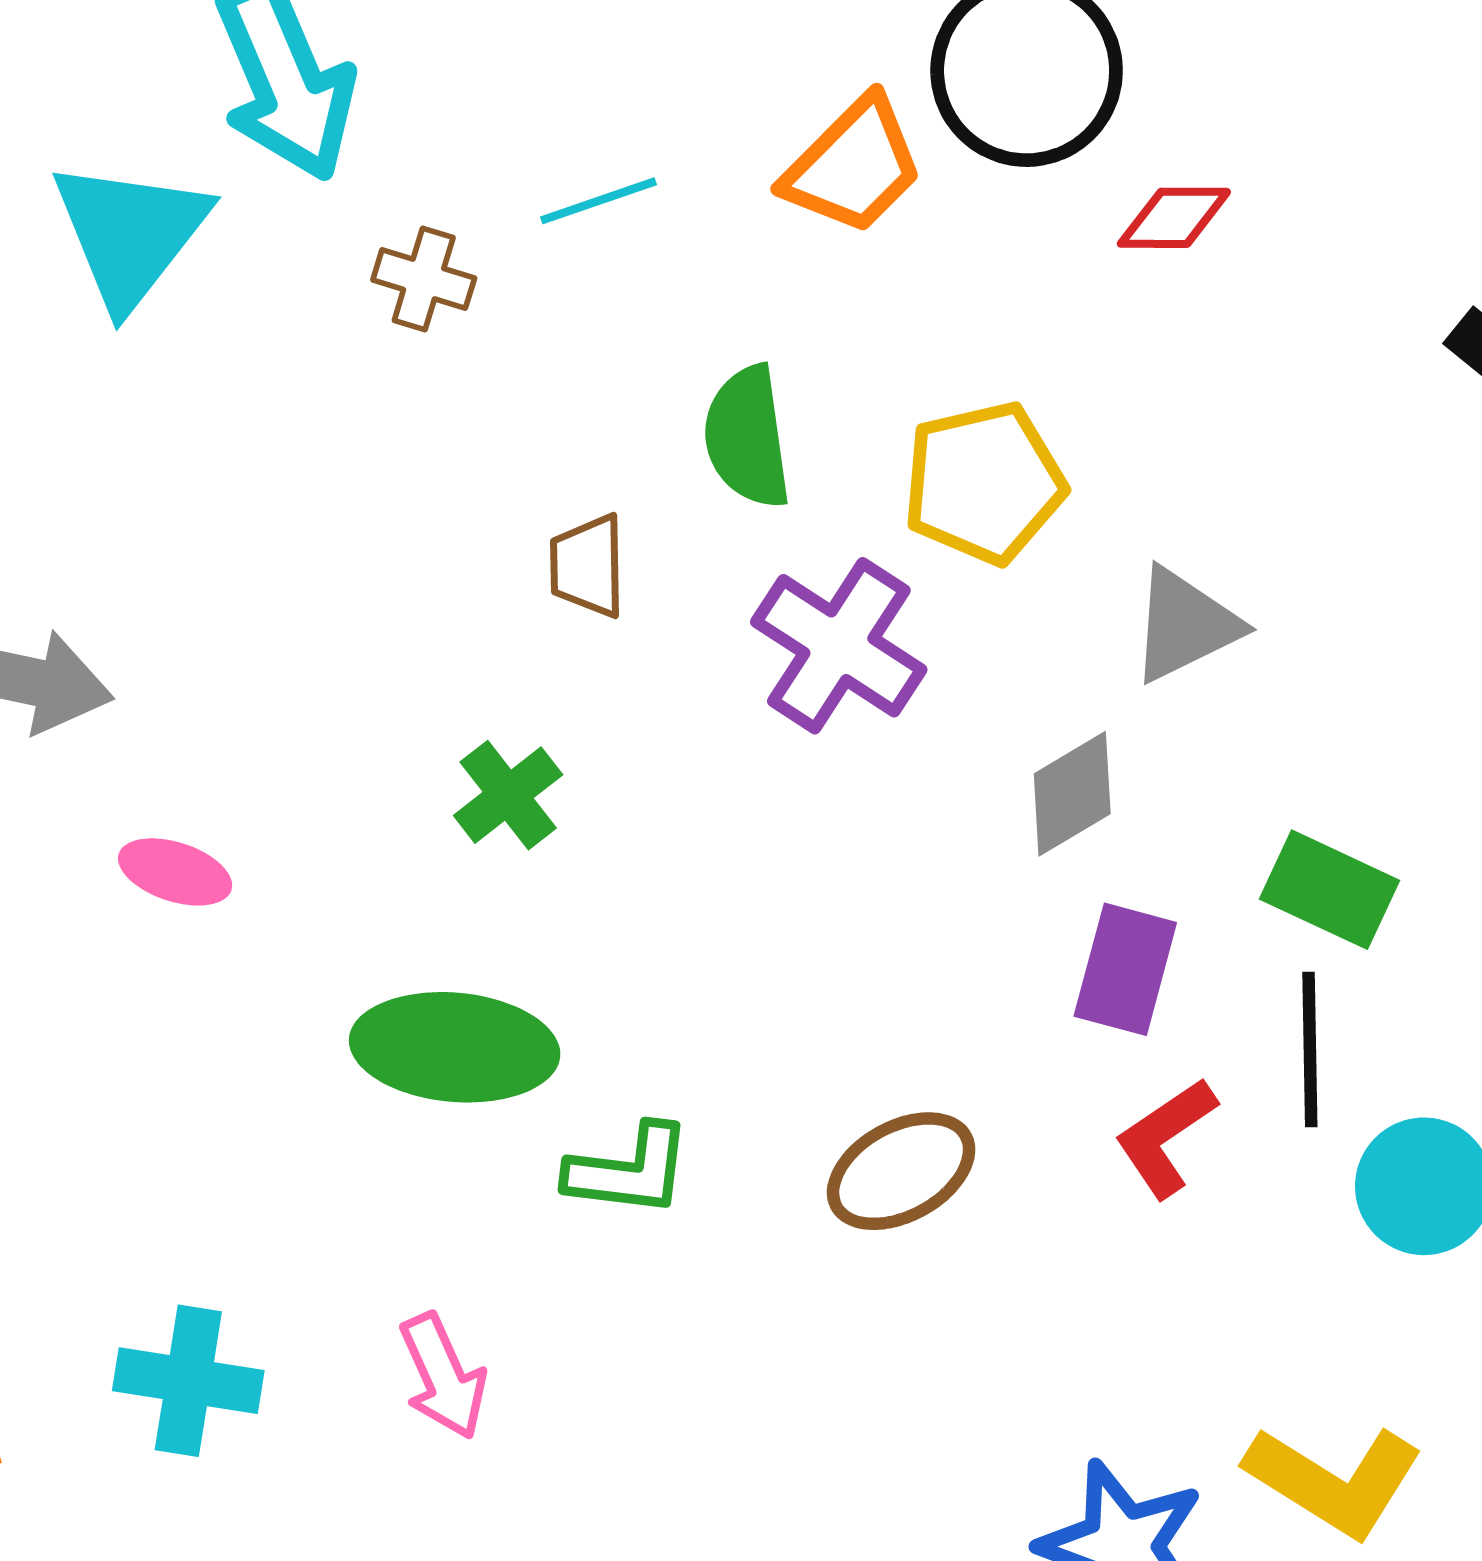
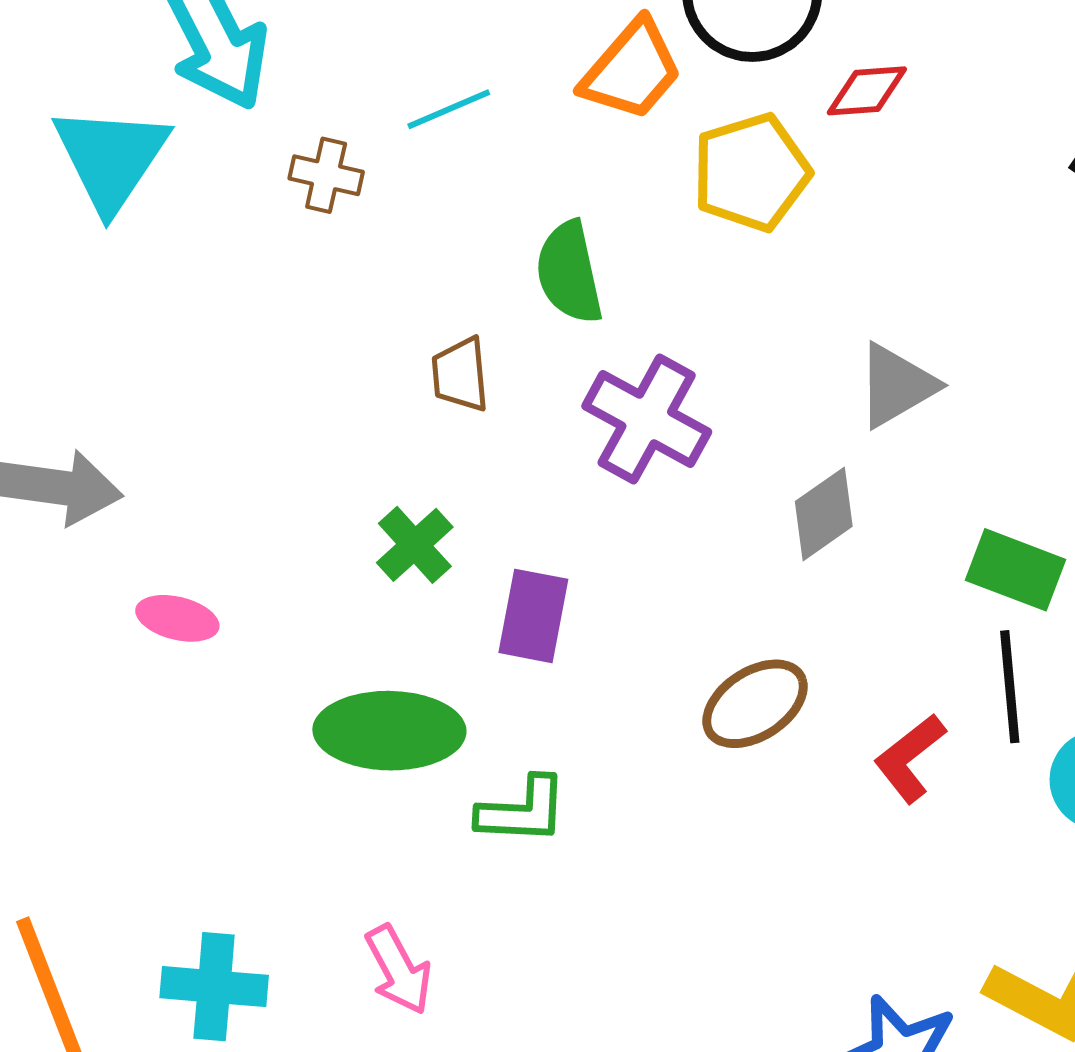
yellow pentagon: (984, 483) -> (751, 172), moved
purple rectangle: (1125, 969) -> (533, 616), moved
brown ellipse: (901, 1171) -> (755, 704), moved

